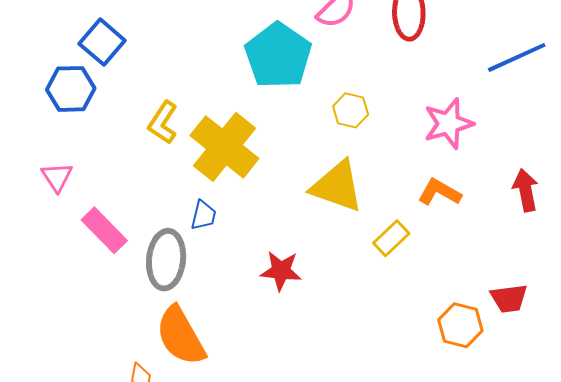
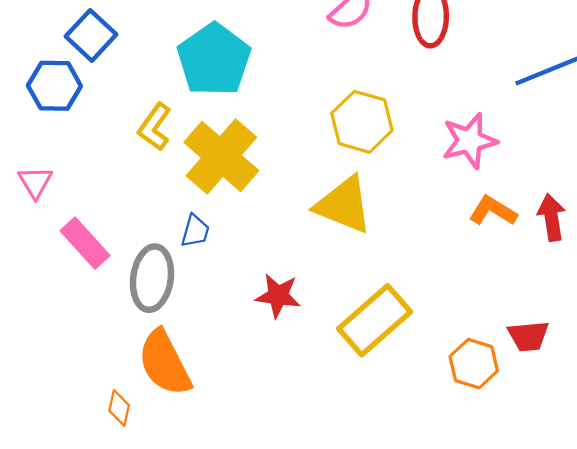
cyan pentagon: (278, 56) -> (214, 60), moved
yellow hexagon: (351, 110) -> (362, 122), size x1.6
orange L-shape: (440, 192) -> (493, 211), moved
yellow rectangle: (391, 238) -> (375, 320), moved, size x1.8

